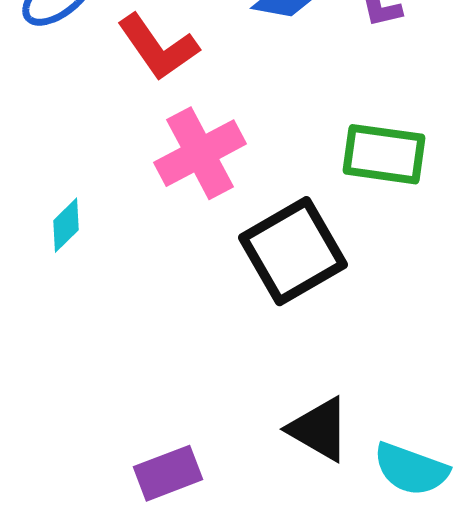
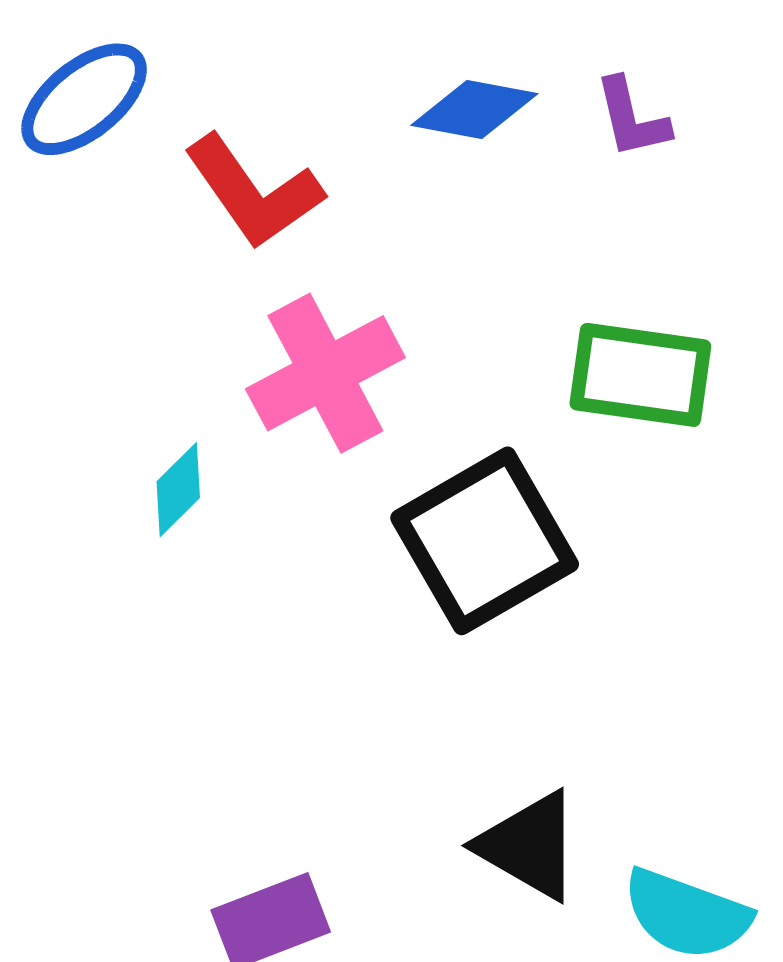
cyan diamond: (66, 225) -> (178, 490), moved

